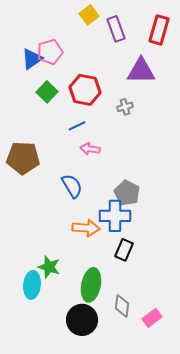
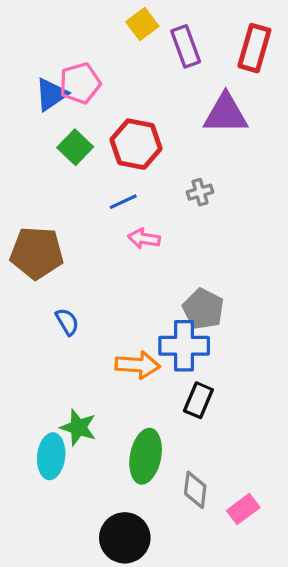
gray cross: (125, 107) -> (200, 192), moved
blue semicircle: (72, 186) -> (67, 322), moved, size x0.7
black circle: (82, 320) -> (125, 538), moved

